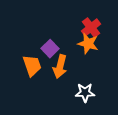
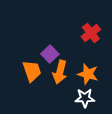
orange star: (88, 44) -> (88, 74), moved

